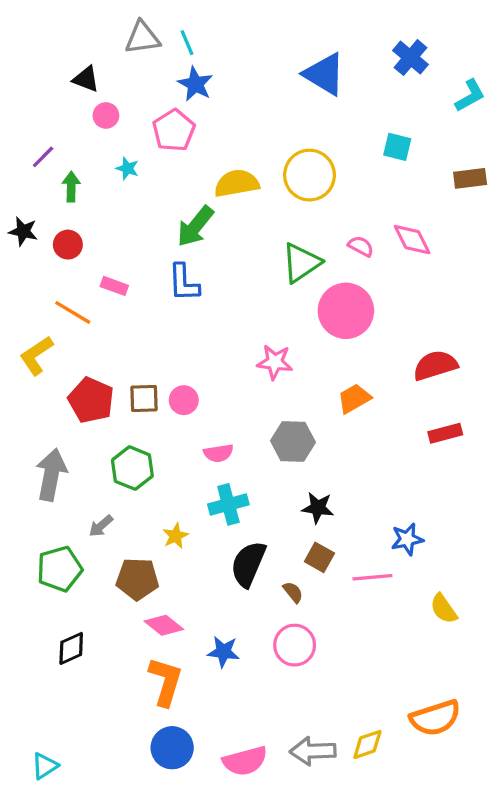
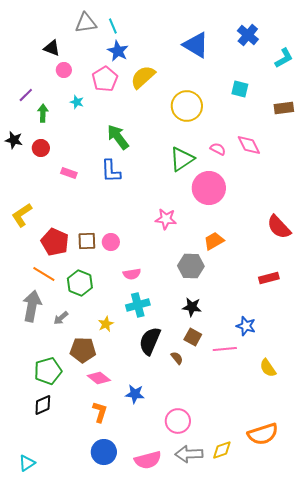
yellow semicircle: (237, 183) -> (143, 77), moved, turned -32
green arrow: (195, 226) -> (118, 137), turned 104
orange line: (73, 312) -> (44, 274), moved
red semicircle: (435, 365) -> (279, 227), moved, turned -116
red rectangle: (445, 433) -> (269, 278), moved
gray hexagon: (293, 442) -> (191, 266), moved
gray arrow: (51, 475) -> (32, 306), moved
blue star: (407, 539) -> (246, 326), turned 30
green pentagon: (60, 569) -> (48, 371), moved
pink circle: (295, 645) -> (178, 421), moved
black diamond: (71, 648) -> (43, 405), moved
orange L-shape: (166, 682) -> (100, 412), size x0.7

